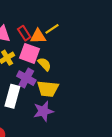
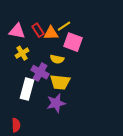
pink square: (30, 53) -> (73, 42), moved
yellow semicircle: (44, 64) -> (57, 59), turned 144

